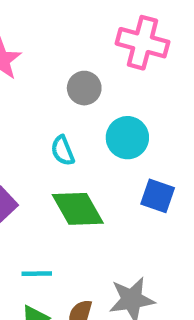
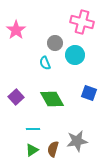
cyan circle: (127, 138) -> (75, 55), moved
cyan semicircle: (63, 151) -> (45, 63), moved

